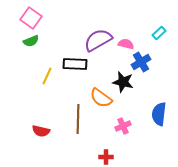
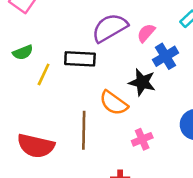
green semicircle: (31, 41) -> (23, 52), moved
pink semicircle: (126, 44) -> (146, 33), turned -63
red semicircle: (41, 131) -> (36, 146), size x1.6

